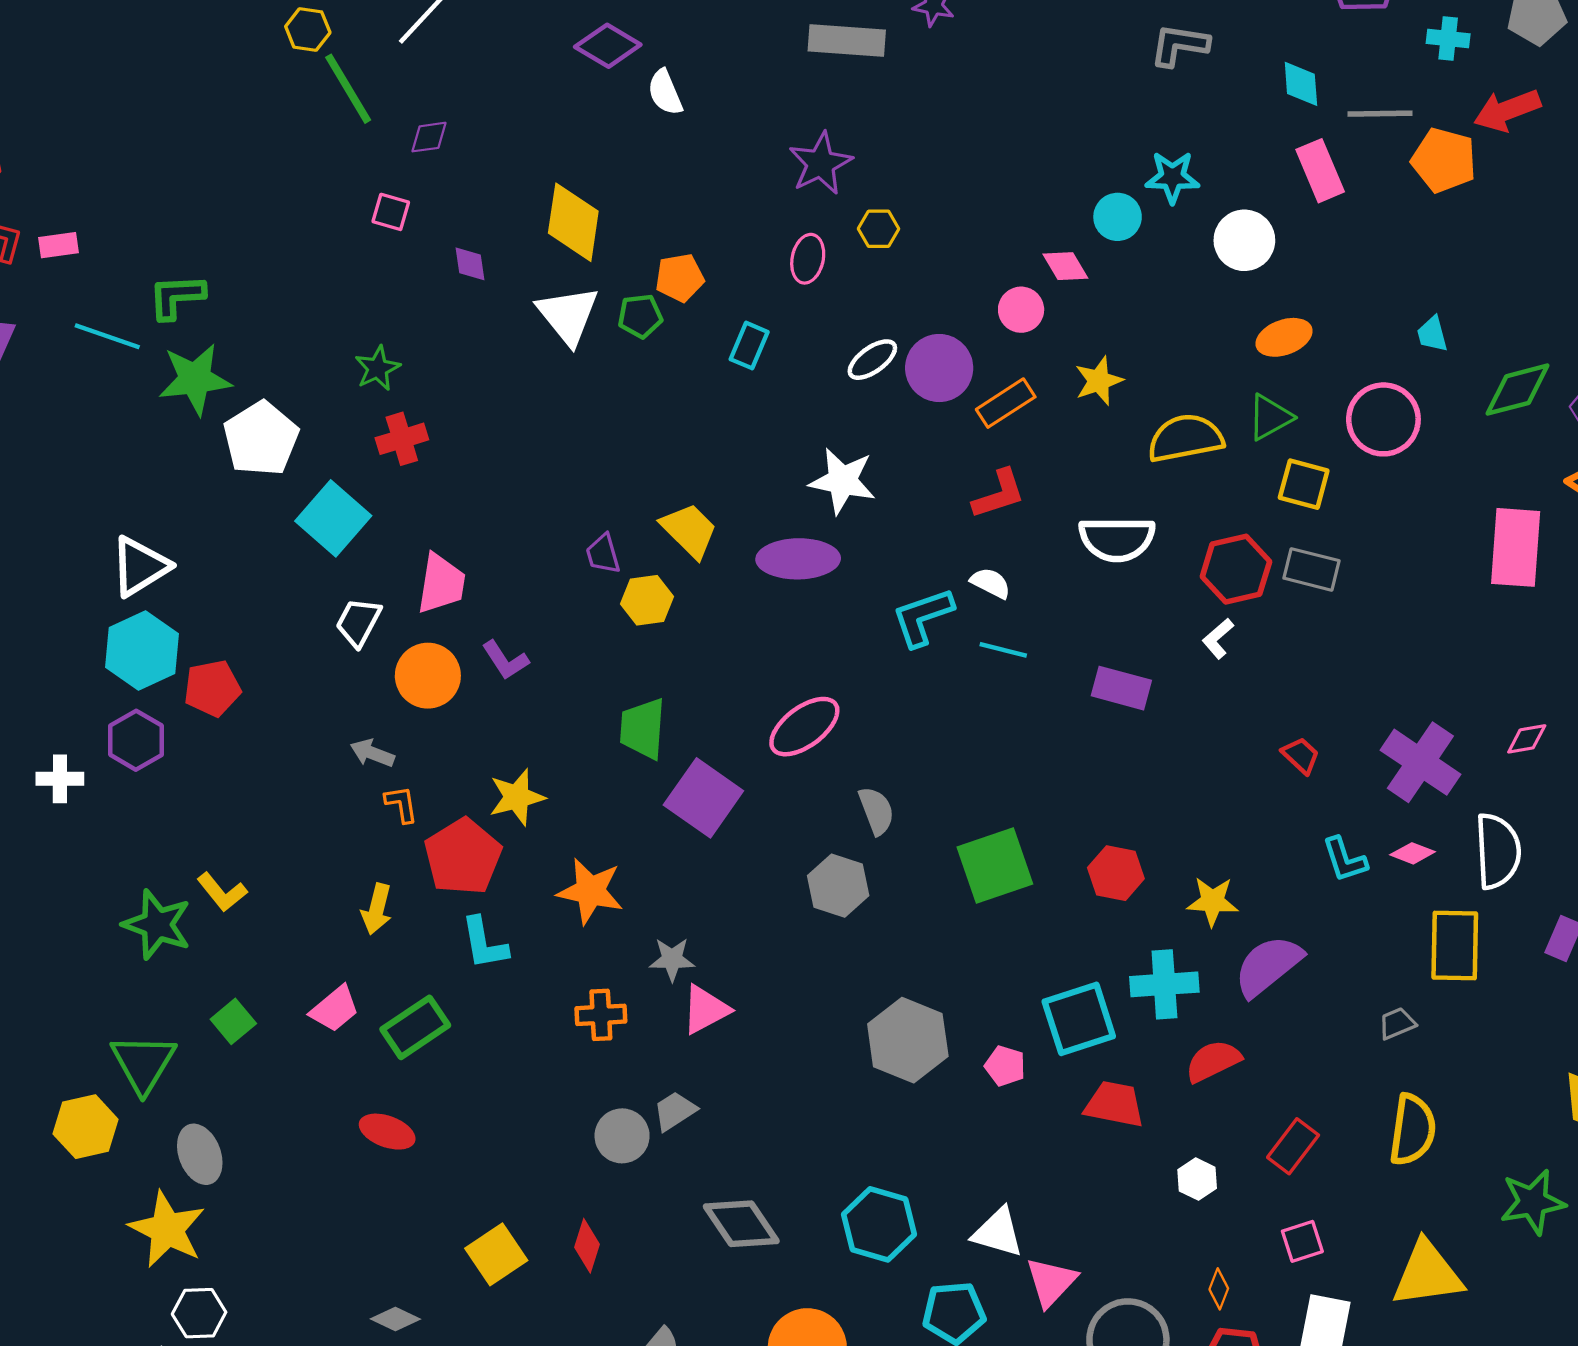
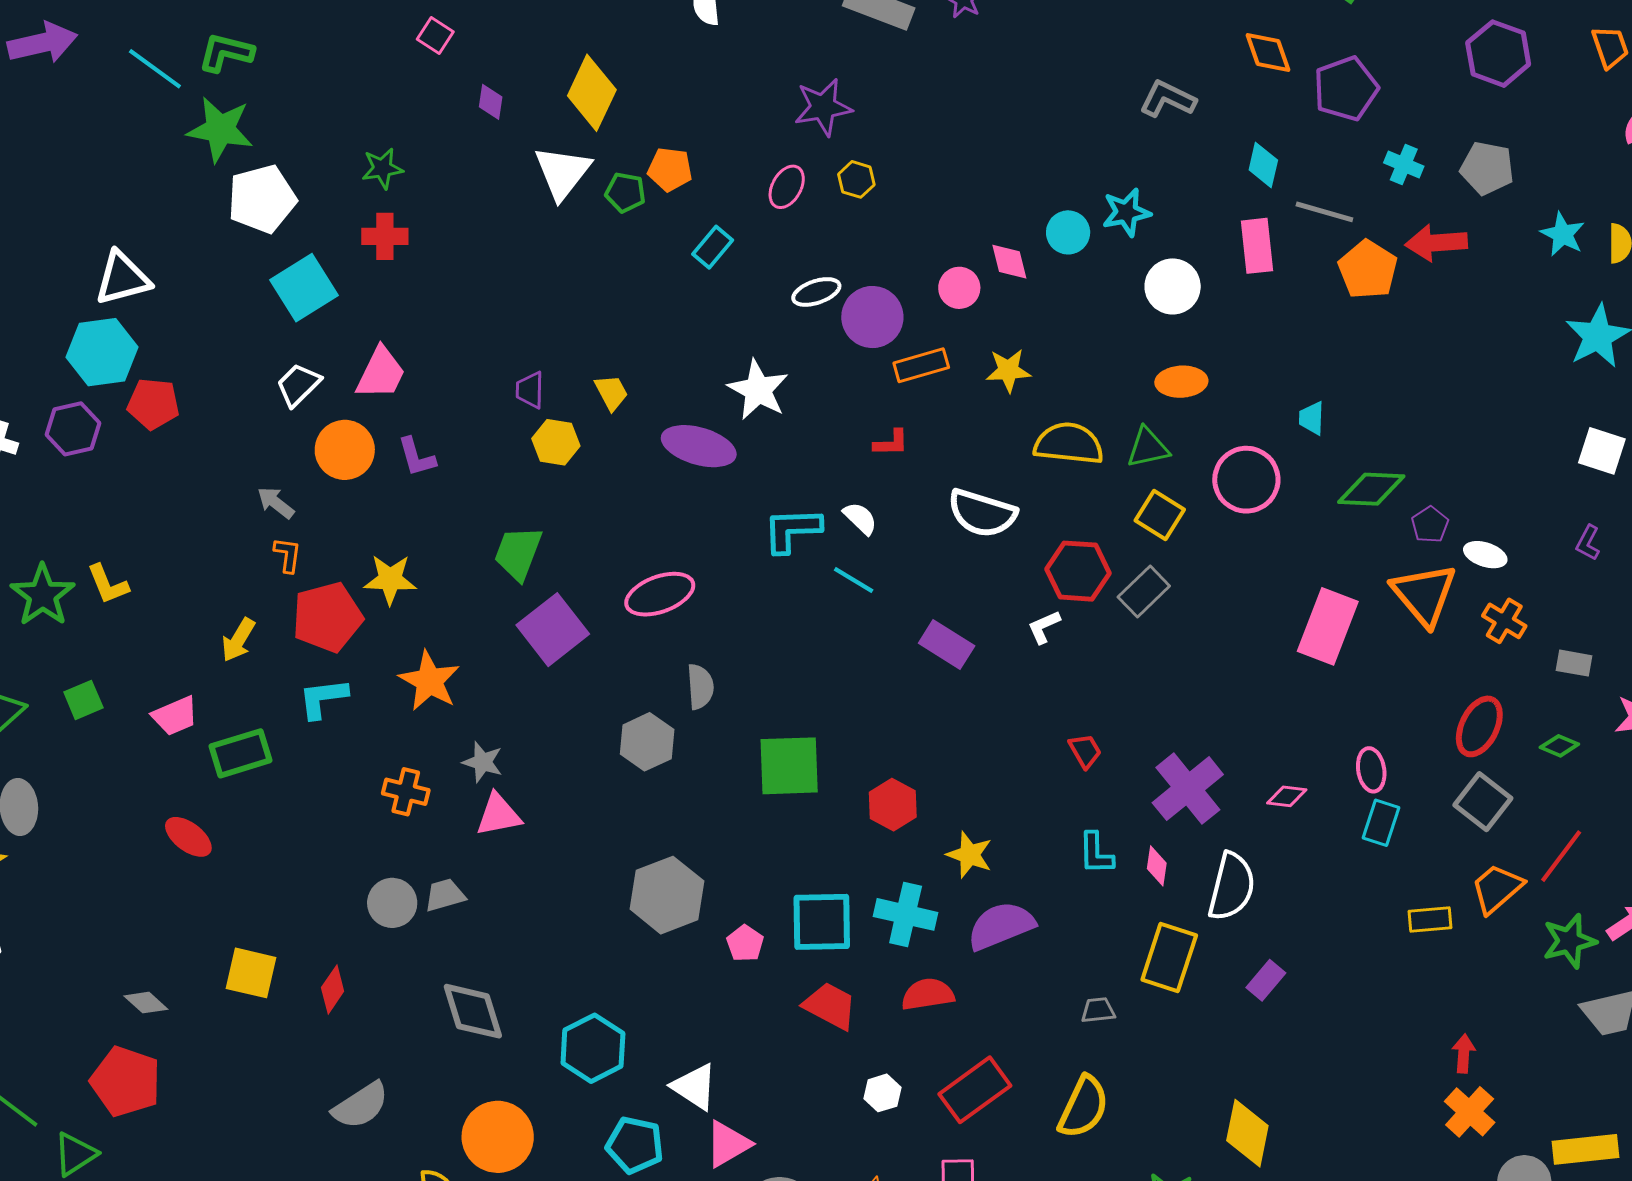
cyan star: (1172, 177) -> (1126, 212), turned -30
red L-shape: (999, 494) -> (891, 443), size x0.7
yellow trapezoid: (689, 530) -> (611, 392), size x0.7
gray rectangle: (1311, 569) -> (1144, 591), turned -75
pink diamond: (1413, 853) -> (1157, 866), turned 60
cyan L-shape: (484, 943) -> (323, 698), turned 76
red rectangle: (1293, 1146) -> (975, 1090), size x1.4
yellow square: (496, 1254) -> (251, 973), turned 30

